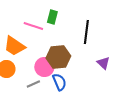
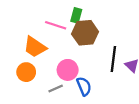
black line: (86, 32) -> (113, 59), moved
brown hexagon: (58, 57) -> (85, 33), moved

